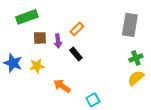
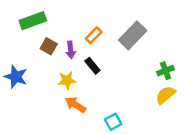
gray rectangle: (130, 25) -> (133, 35), moved, turned 35
brown square: (40, 38) -> (49, 46), turned 32
yellow star: (37, 66) -> (67, 80), moved

